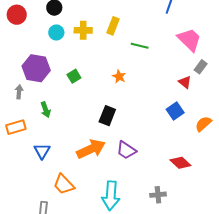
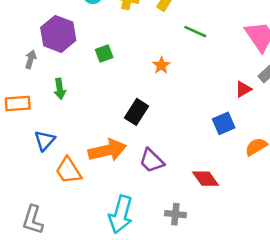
red triangle: (185, 82) -> (243, 89), turned 40
red diamond: (180, 163) -> (206, 179), moved
orange trapezoid: (64, 184) -> (68, 171), moved
gray cross: (158, 195) -> (175, 214), moved

